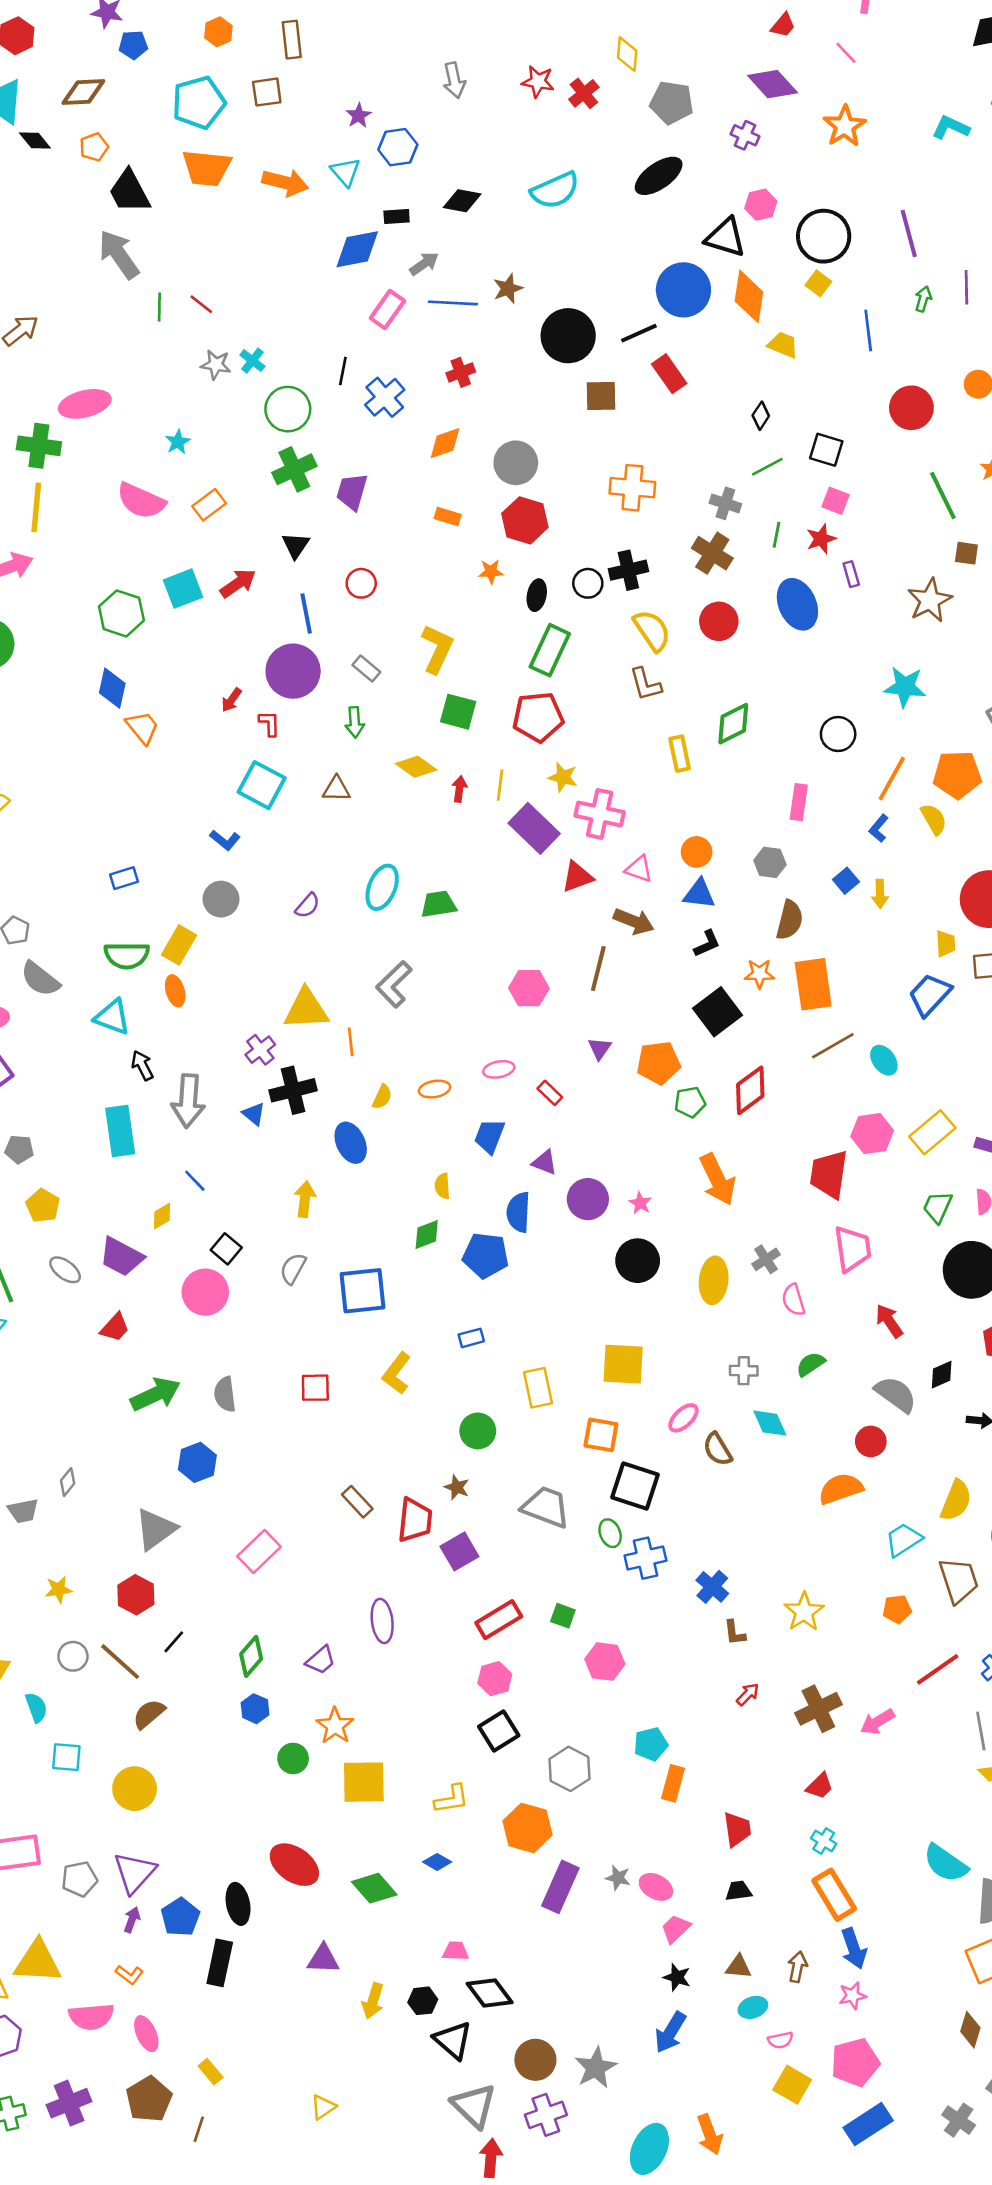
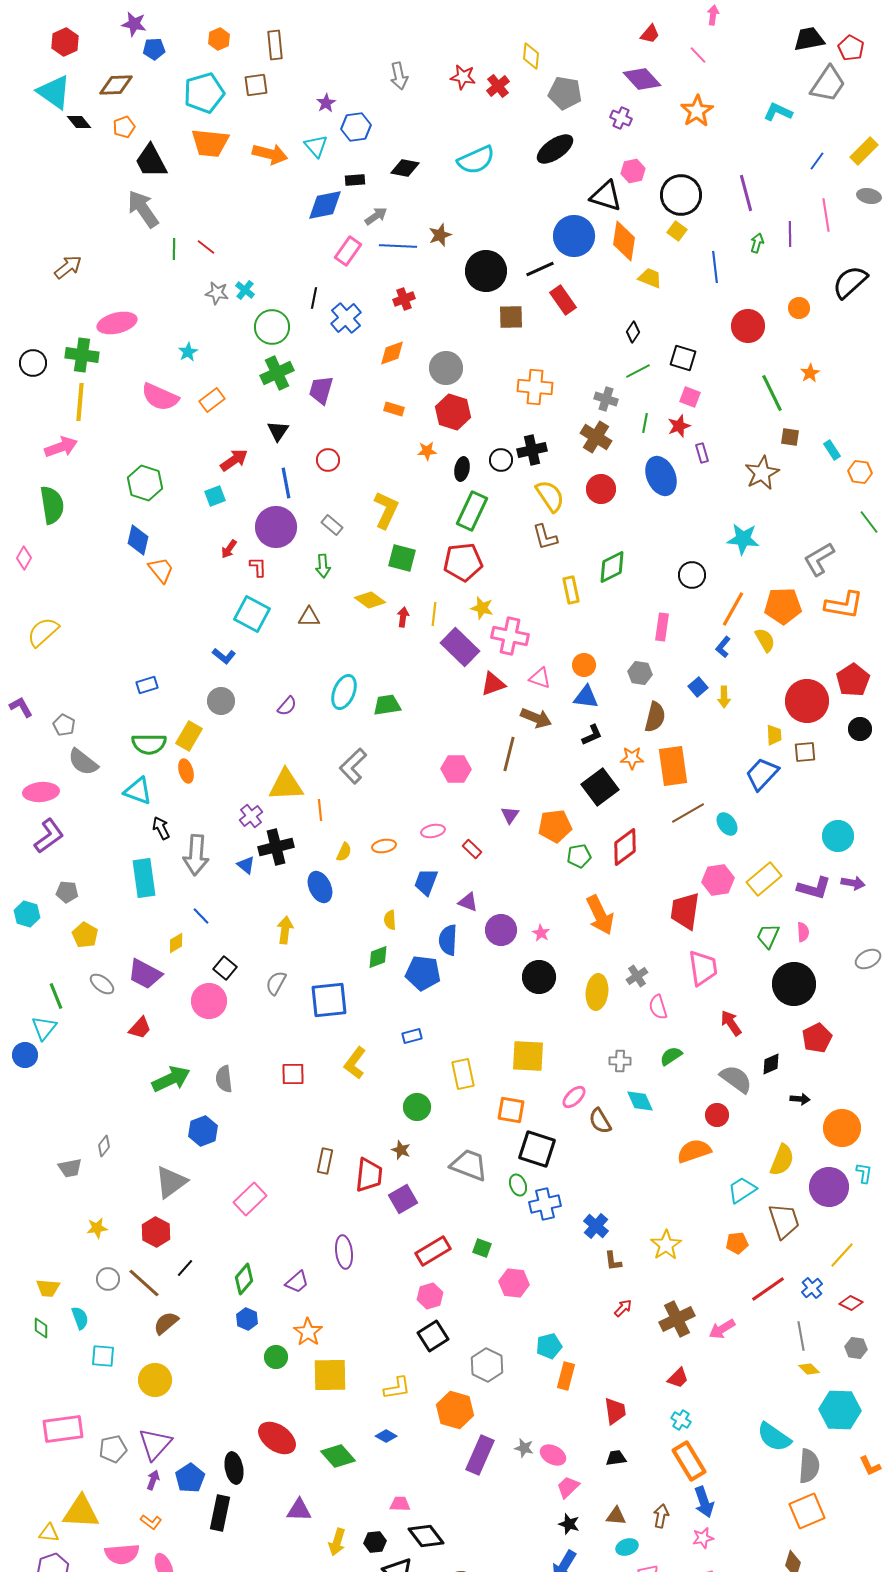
cyan square: (183, 589) -> (215, 496), moved, size x0.7
brown rectangle: (357, 1502) -> (325, 1161), turned 55

